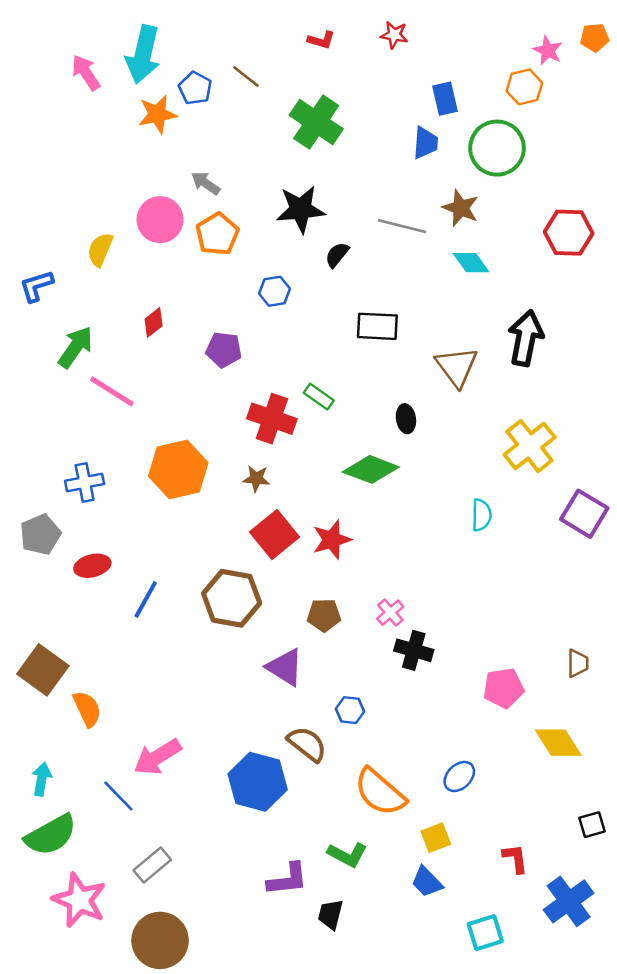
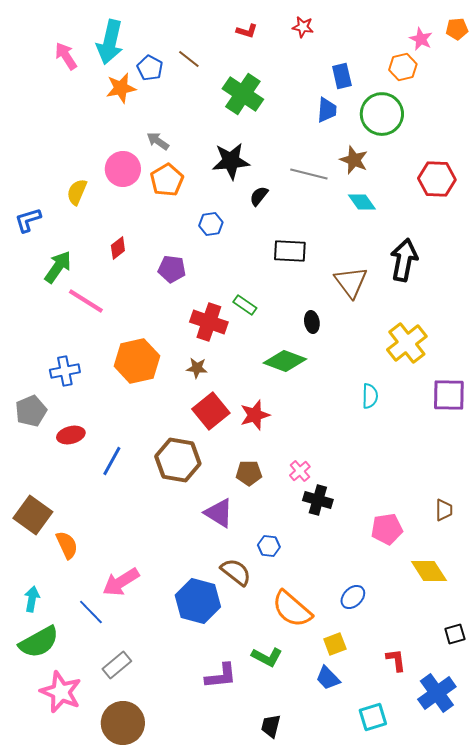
purple square: (584, 514) -> (449, 395), turned -30
black trapezoid: (330, 914) -> (271, 726), moved

